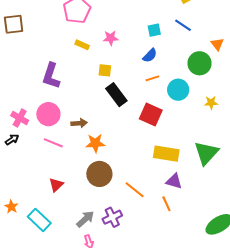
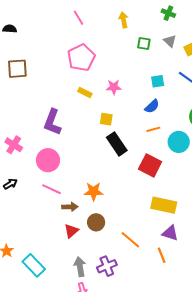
pink cross: (20, 118) -> (14, 145), moved
brown arrow: (79, 123) -> (70, 207), moved
brown circle: (99, 174) -> (96, 222), size x0.7
red triangle: (56, 185) -> (71, 231), moved
gray arrow: (85, 219) -> (80, 267), turned -60

